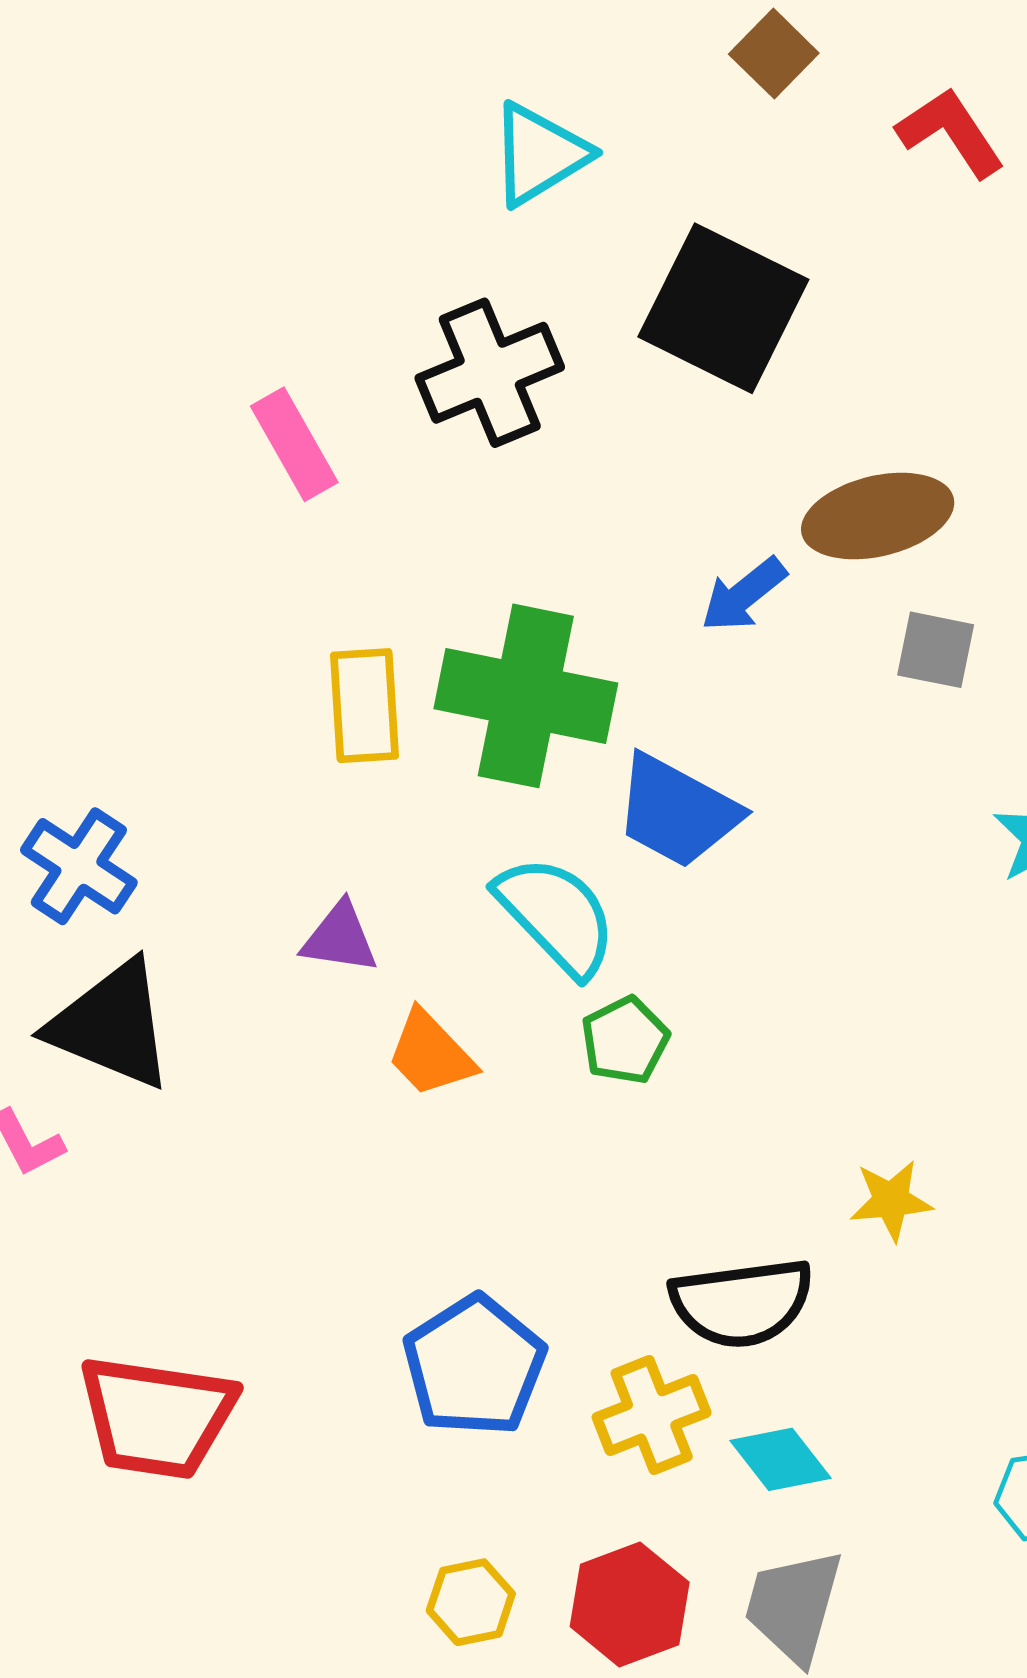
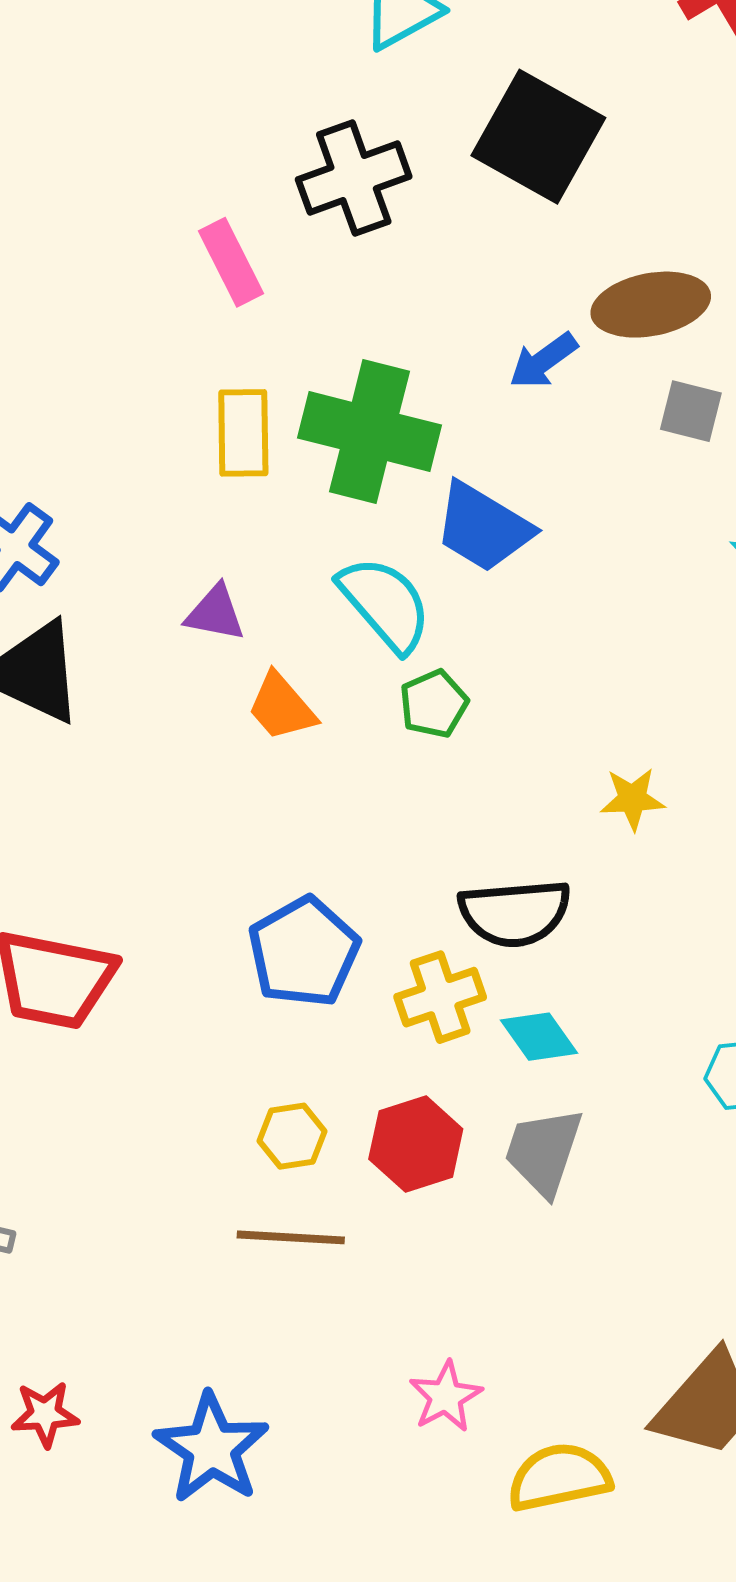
pink rectangle: (294, 444) -> (231, 262), moved
yellow star: (891, 1200) -> (632, 799), moved

